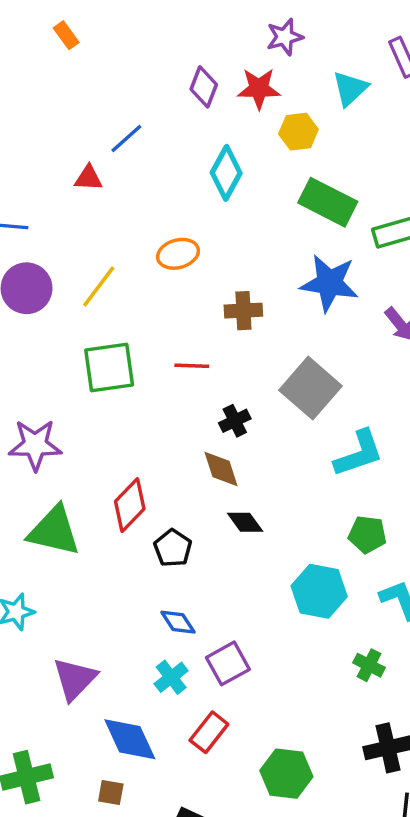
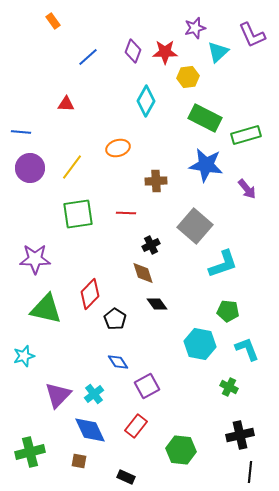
purple star: (285, 37) -> (195, 28), moved
blue line: (126, 138) -> (88, 57), moved
cyan cross: (171, 677) -> (94, 394), moved

